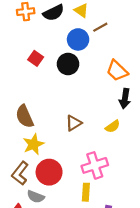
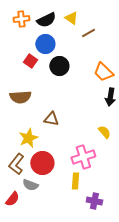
blue circle: (78, 39) -> (45, 44), moved
brown semicircle: (25, 116) -> (20, 97), moved, turned -70
brown triangle: (74, 123) -> (51, 119), moved, turned 42
yellow semicircle: (113, 126) -> (104, 132), moved, turned -96

